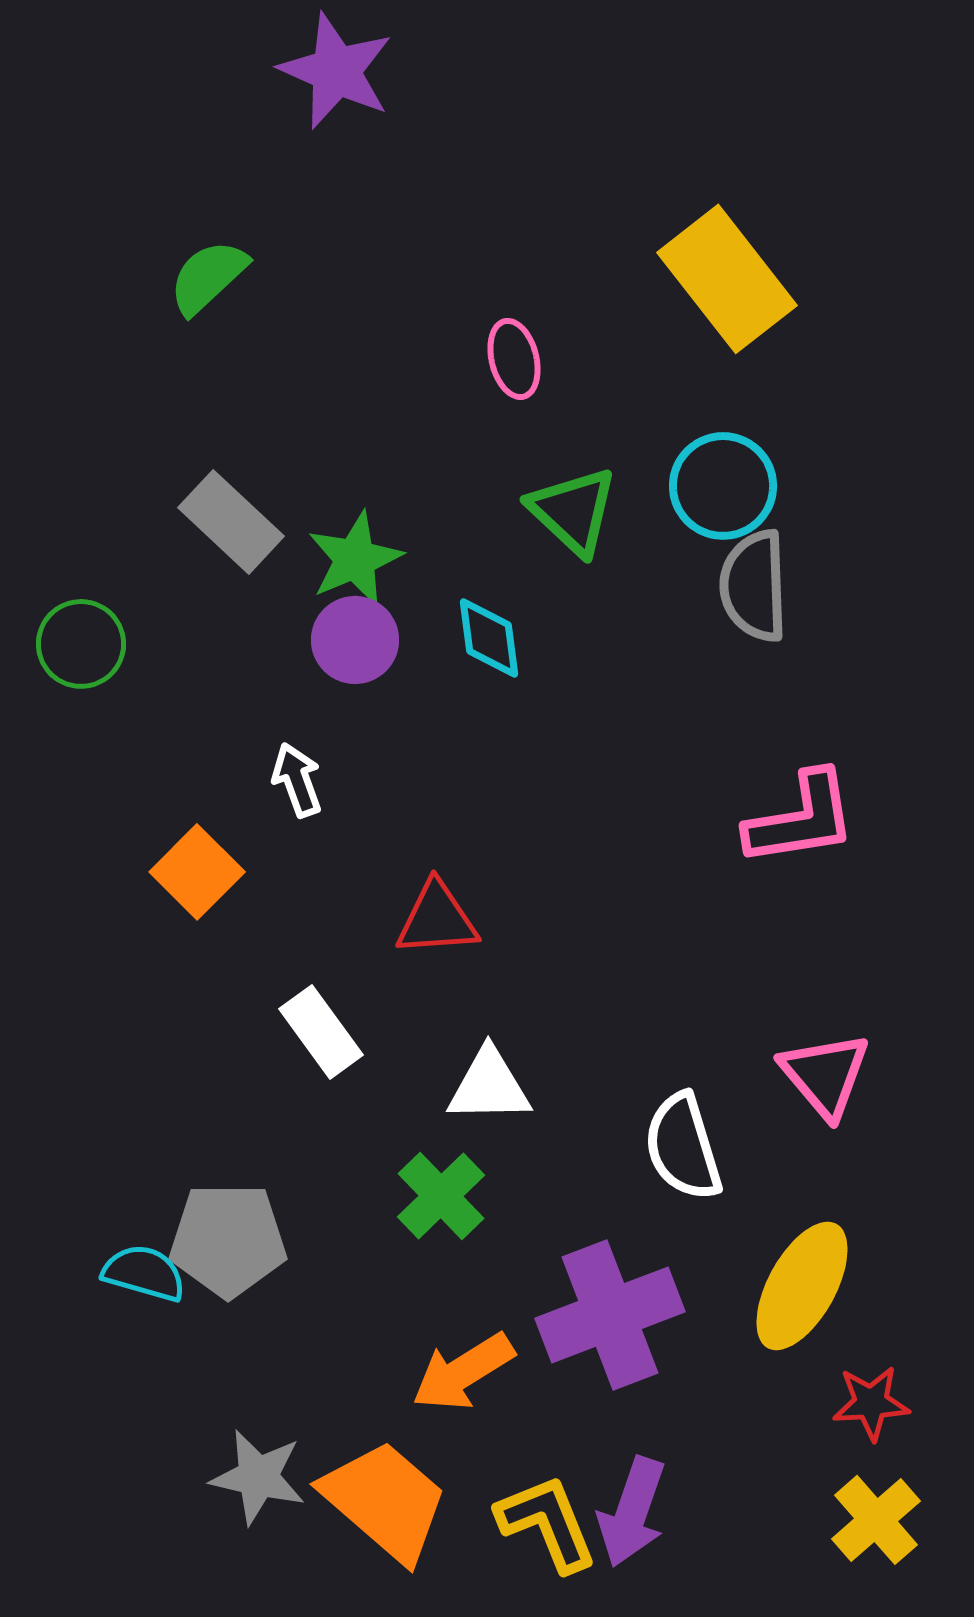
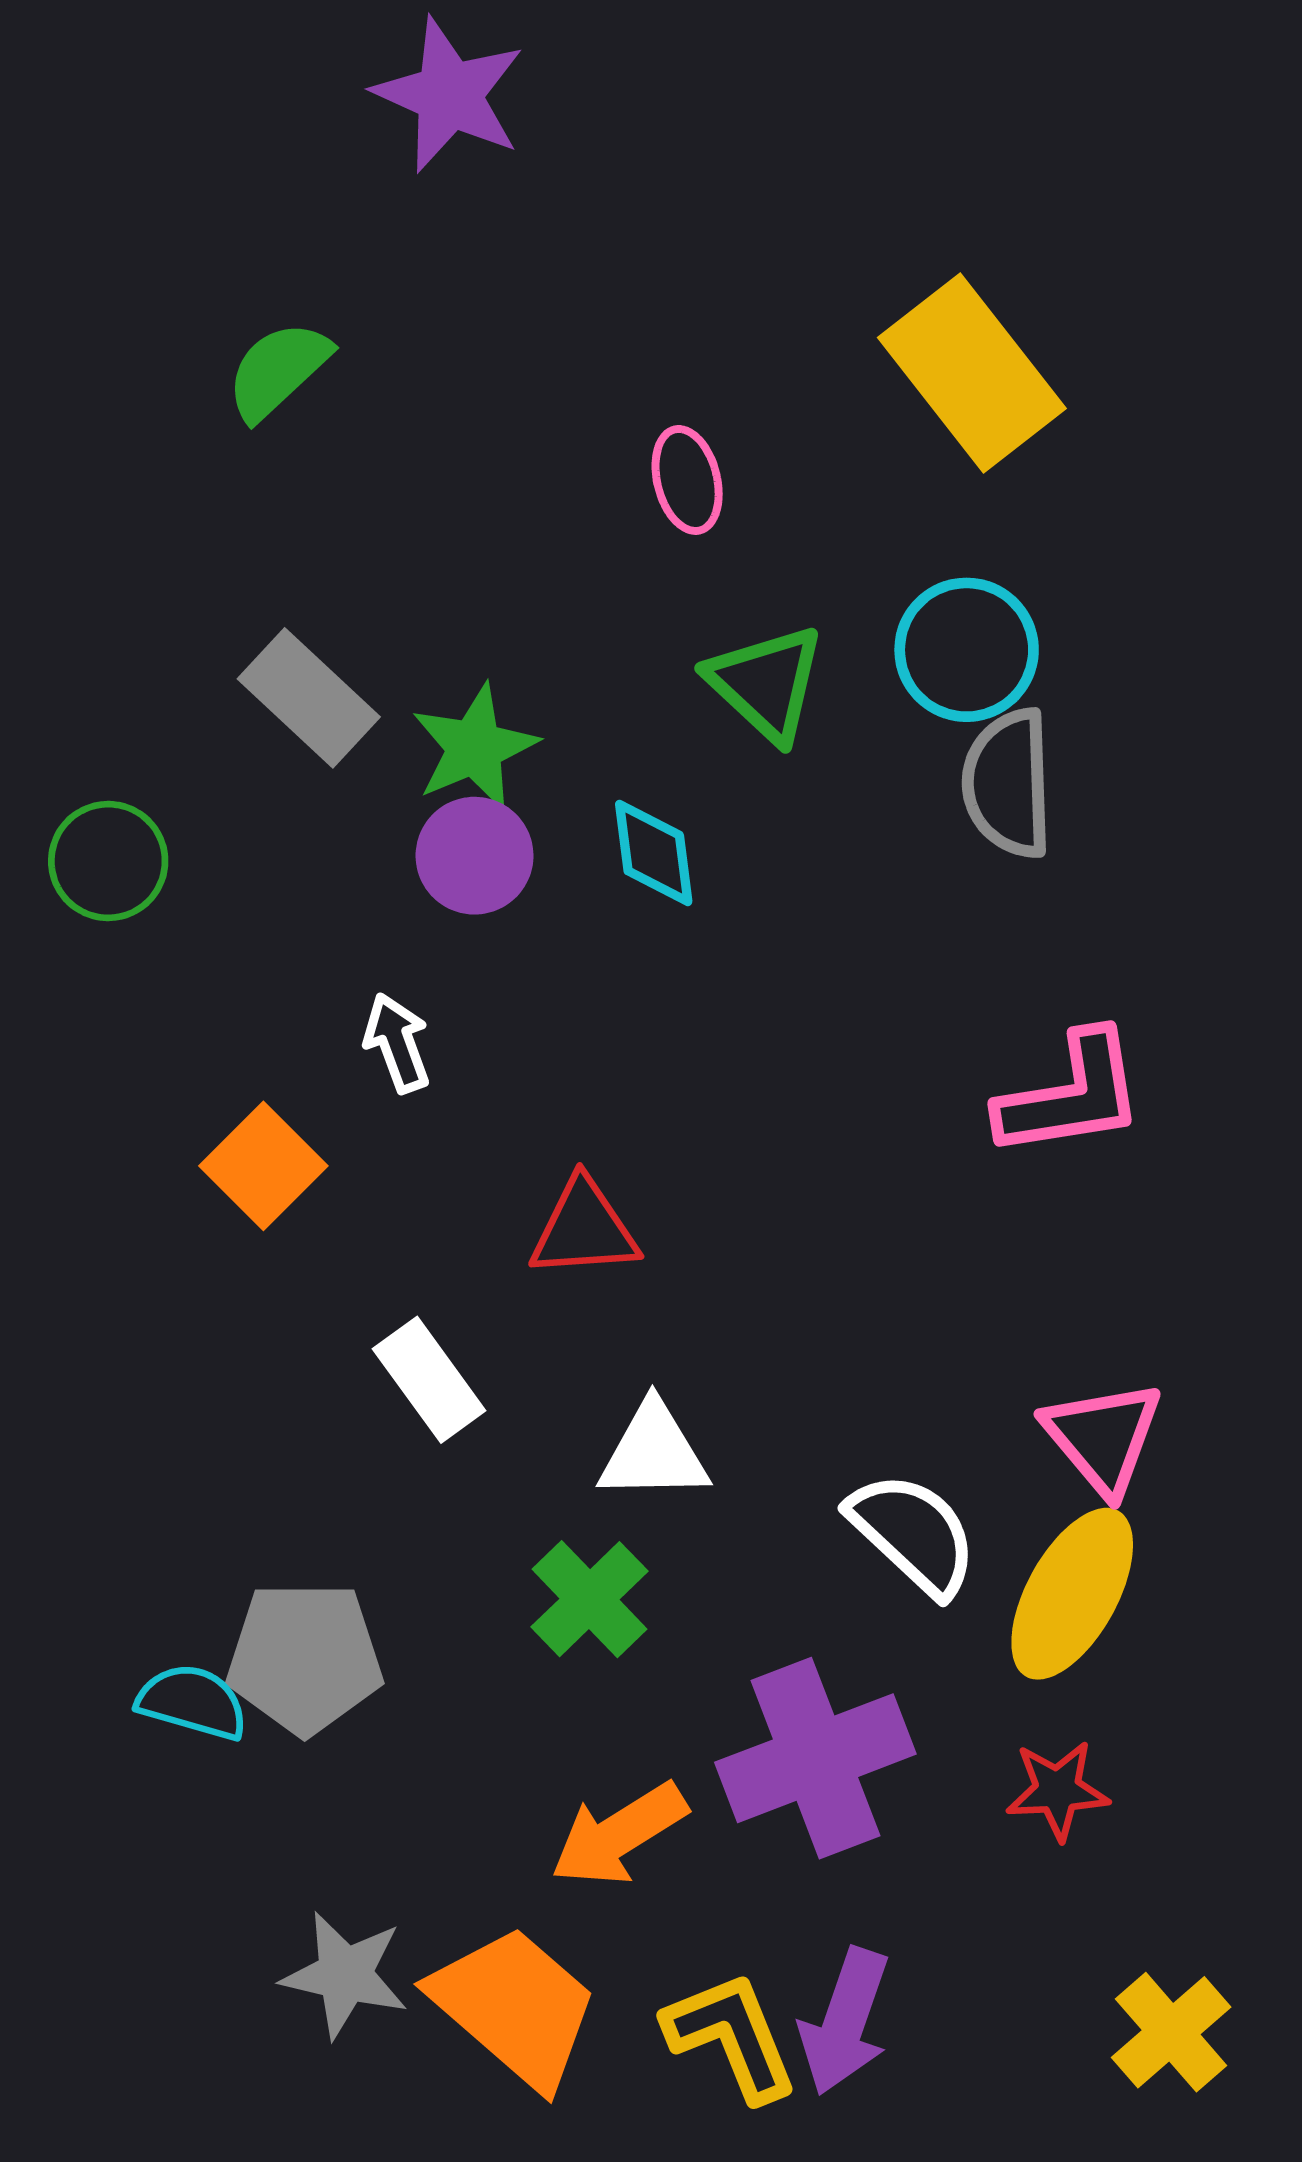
white semicircle: (683, 1147) -> (913, 1534), turned 150
yellow ellipse: (802, 1286) -> (1072, 1594), moved
red star: (871, 1403) -> (1057, 1790), moved

